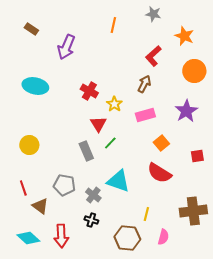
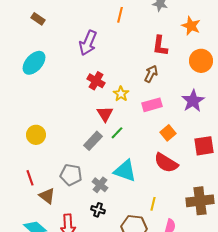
purple arrow: (66, 47) -> (88, 43), moved
red L-shape: (153, 56) -> (160, 46), turned -40
cyan ellipse: (35, 86) -> (34, 63), moved, turned -60
gray rectangle: (86, 151) -> (93, 141), turned 66
red square: (197, 156) -> (204, 146), size x1.5

